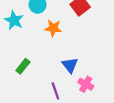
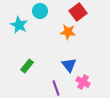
orange star: (53, 28) -> (68, 32), moved

